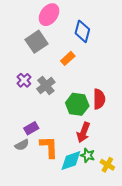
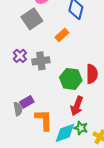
gray cross: (46, 86) -> (41, 61), turned 30
gray semicircle: (22, 145) -> (18, 109), moved, turned -72

